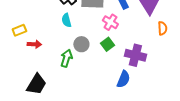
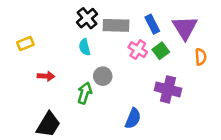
yellow rectangle: (19, 30) -> (25, 44), moved
green square: (107, 44) -> (161, 51), moved
blue semicircle: (123, 79) -> (133, 118), moved

